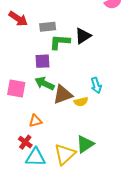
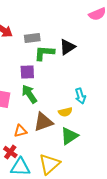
green arrow: (45, 83) -> (29, 94), turned 30
brown triangle: (63, 95) -> (43, 122), moved
green triangle: (85, 144) -> (69, 136), moved

